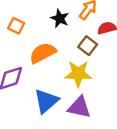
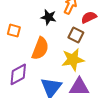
orange semicircle: (43, 53) -> (40, 48), turned 150

